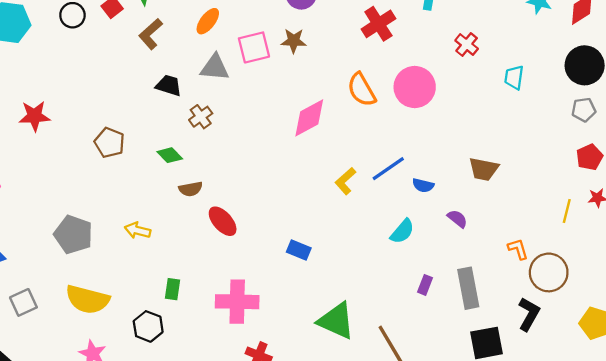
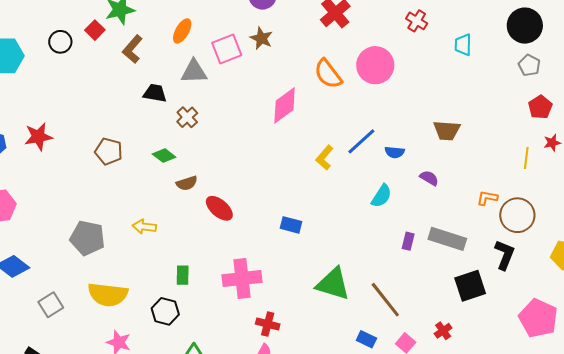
brown star: (294, 41) -> (261, 38), turned 30
gray pentagon: (584, 110) -> (529, 65), turned -30
orange L-shape: (518, 249) -> (487, 198), turned -55
gray rectangle: (468, 288) -> (447, 239), turned -54

